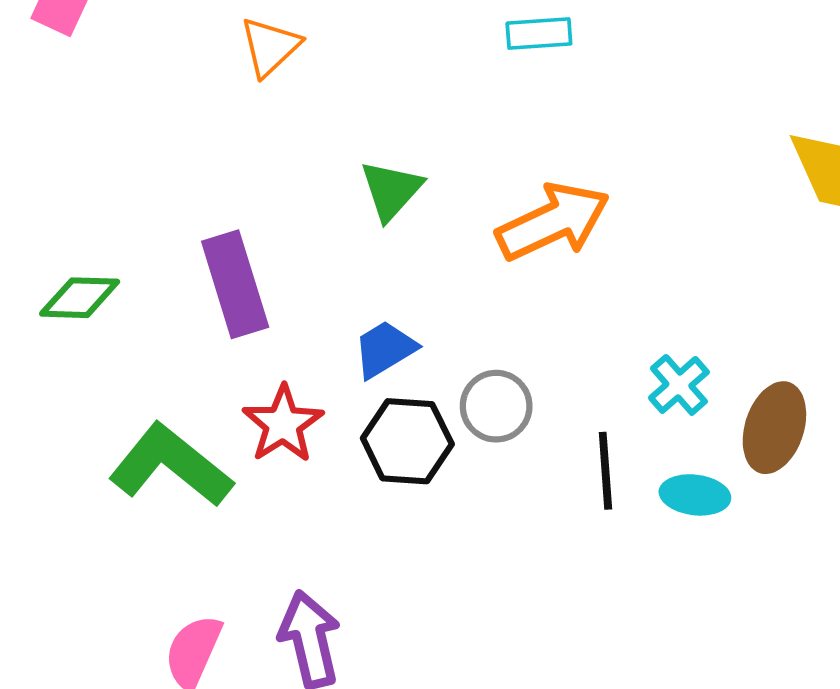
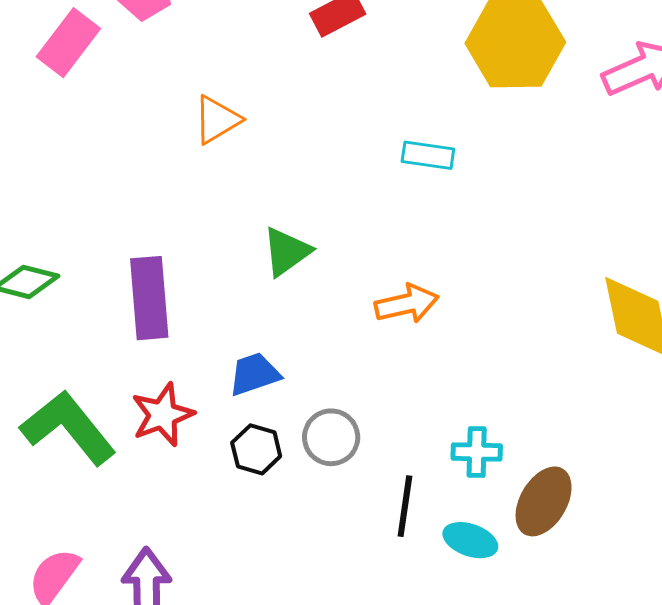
orange arrow: (553, 222) -> (407, 304), size x0.7
cyan cross: (679, 385) -> (477, 452), turned 30
black hexagon: (407, 441) -> (256, 449), size x0.7

